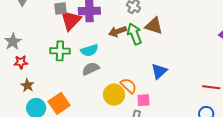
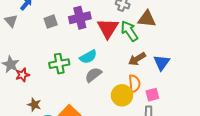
red triangle: (71, 20) -> (108, 28), moved
brown arrow: (118, 31) -> (137, 59), moved
red star: (21, 62) -> (22, 75), moved
orange semicircle: (129, 86) -> (134, 83), turned 54

